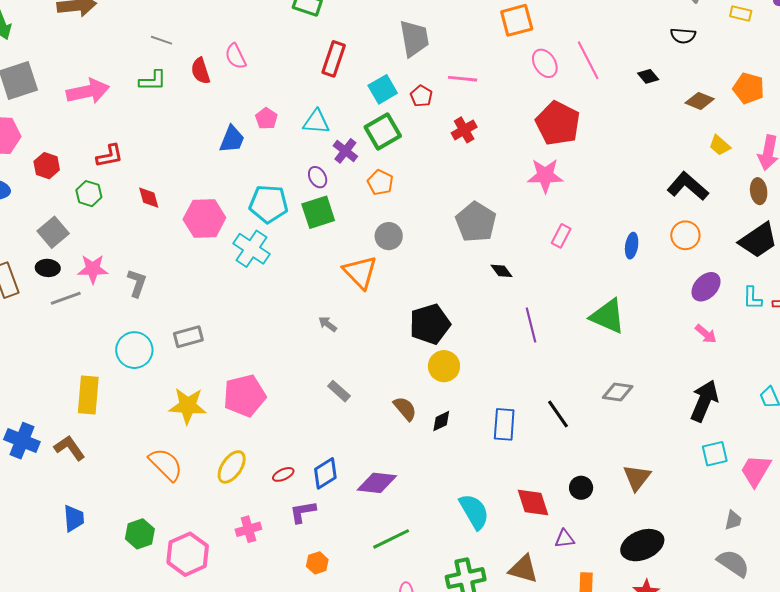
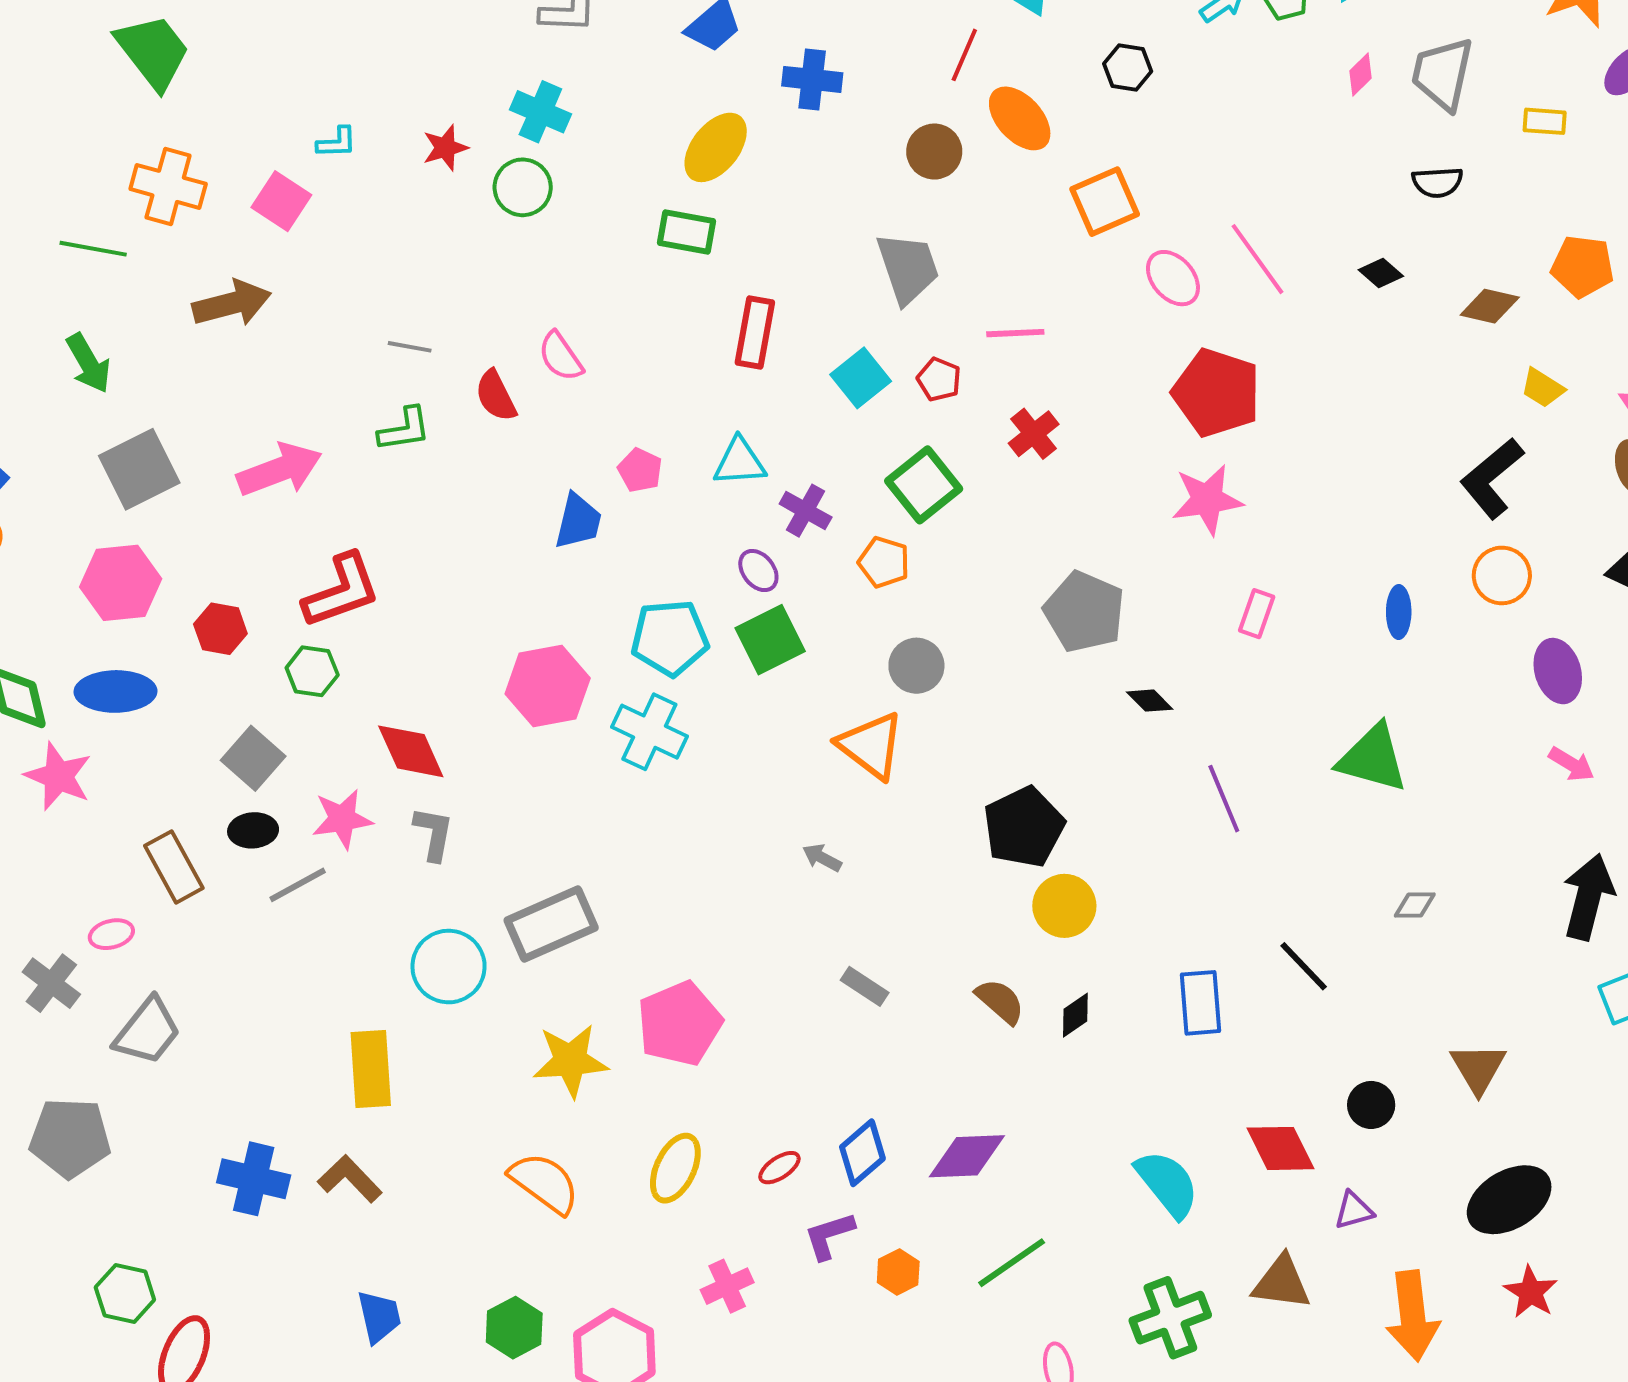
green square: (383, 131) -> (924, 485), moved
red L-shape: (110, 156) -> (342, 591), size x1.5
black L-shape: (688, 186) -> (1492, 478), turned -72
red diamond: (149, 198) -> (411, 751), moved, size x1.5
purple ellipse: (706, 287) -> (1558, 671), turned -52
gray rectangle: (188, 337) -> (551, 924), size x1.5
gray diamond: (618, 392) -> (1415, 905), size x0.7
orange hexagon: (317, 563) -> (898, 1272), moved

